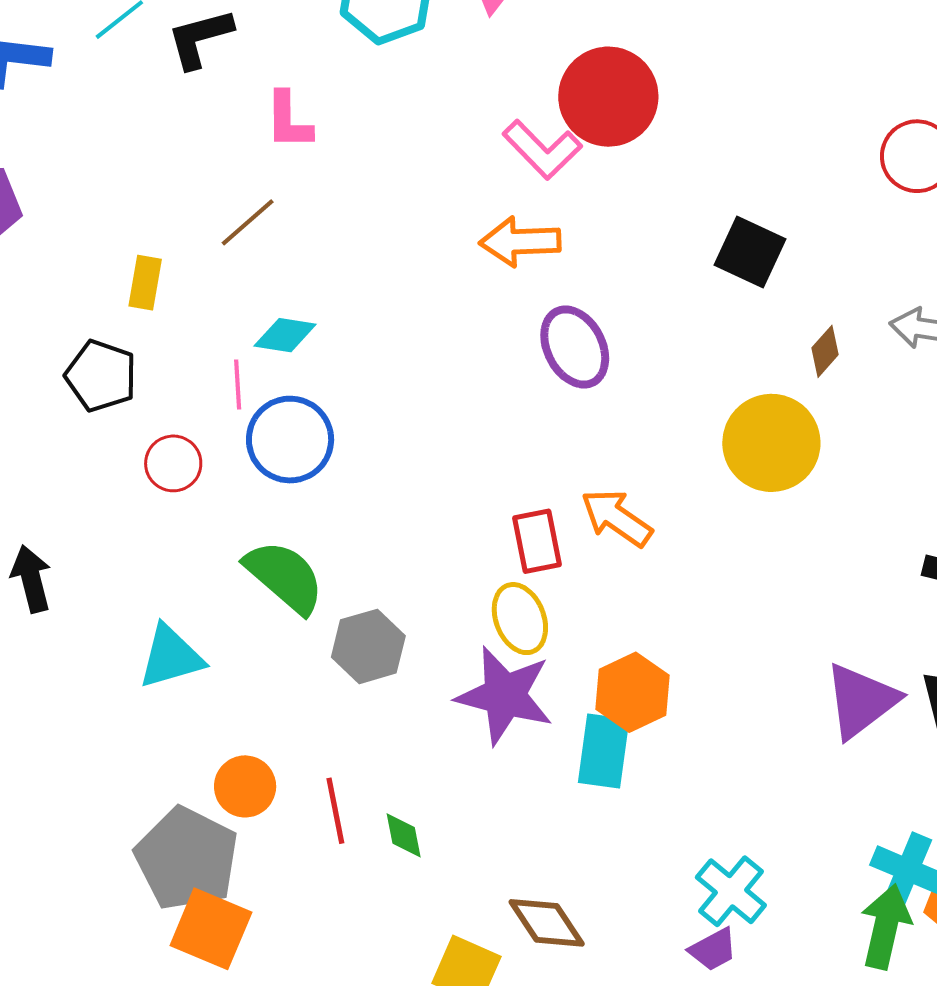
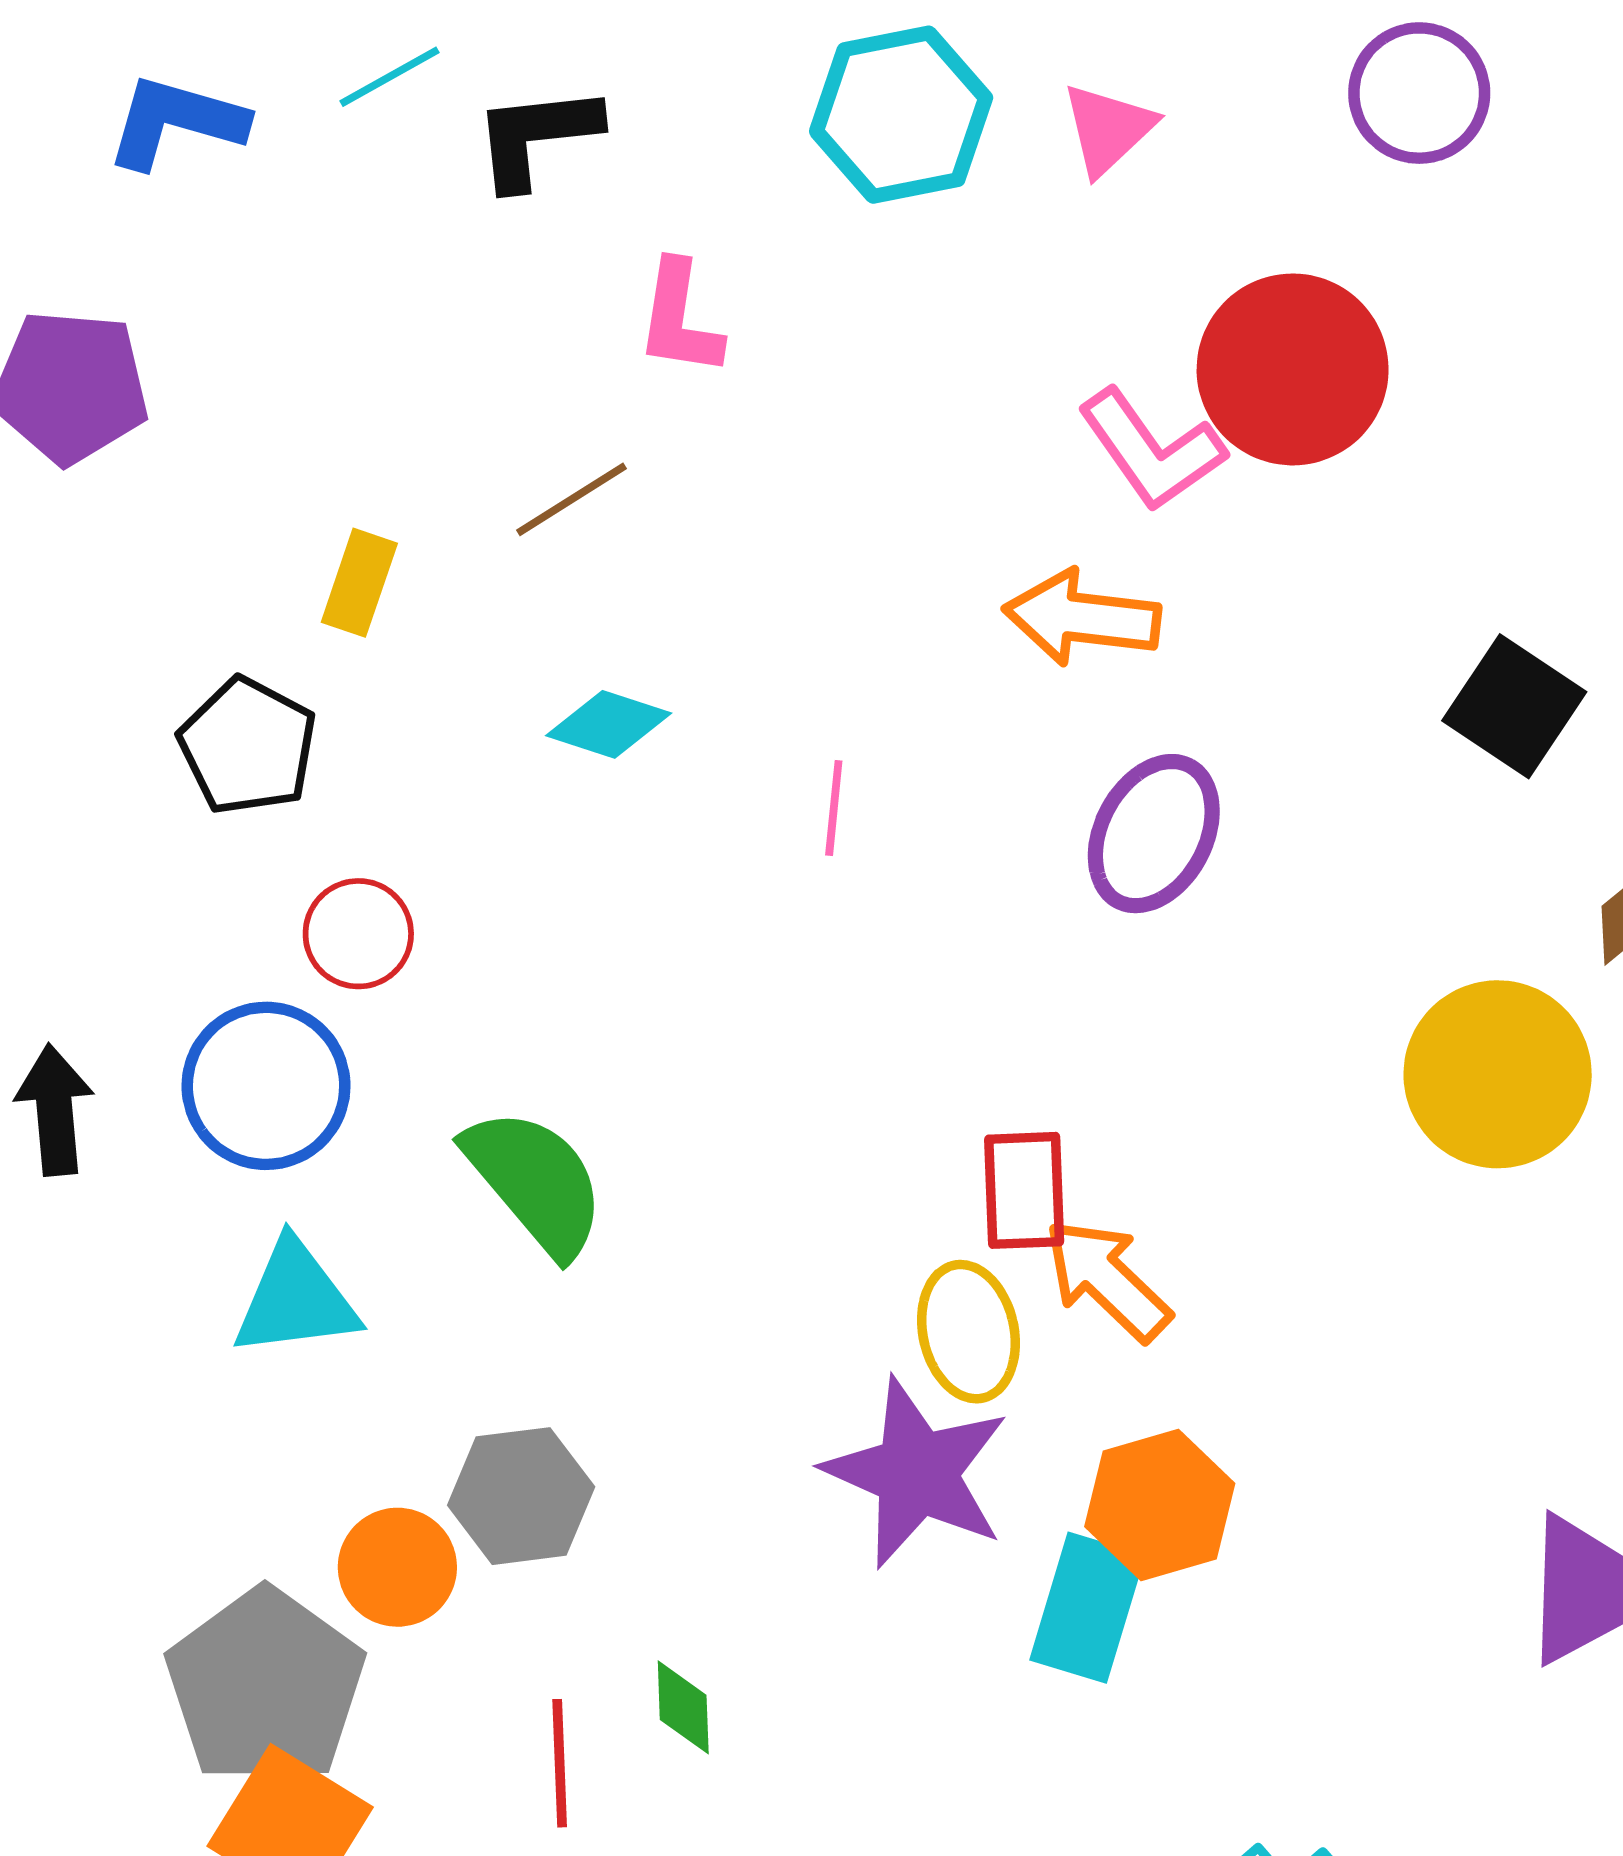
purple ellipse: (575, 347) -> (1154, 834), turned 46
pink line: (238, 384) -> (834, 808), moved
blue circle: (290, 440) -> (266, 1086), moved
orange arrow: (617, 518) -> (1107, 1280), moved
gray hexagon: (368, 646) -> (521, 1496), moved
red line: (335, 811) -> (560, 1763), moved

